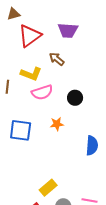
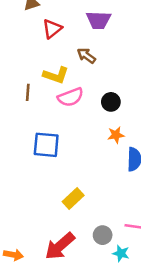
red triangle: (30, 36) -> (52, 29), size x0.7
orange star: (57, 124) -> (116, 135), moved
yellow rectangle: (48, 188) -> (73, 199), moved

